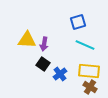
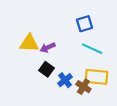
purple arrow: (44, 44) -> (48, 48), turned 56
brown cross: (90, 87) -> (83, 87), moved

